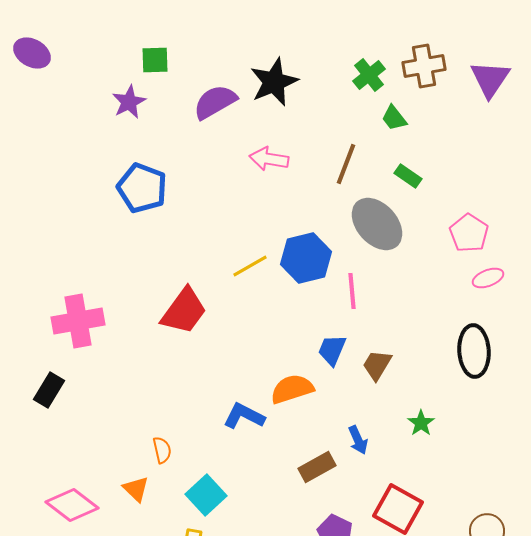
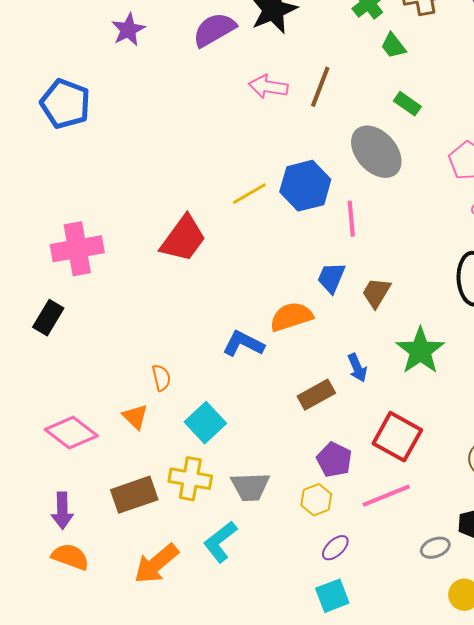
brown line: (346, 164) -> (320, 87), moved
blue pentagon: (142, 188) -> (65, 104), moved
green star: (421, 423) -> (420, 351), size x1.8

